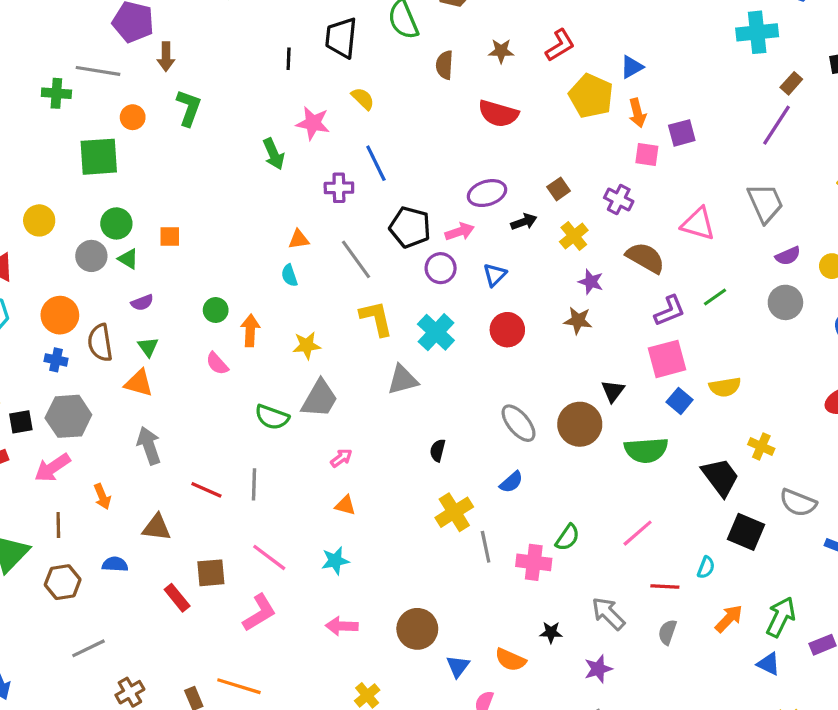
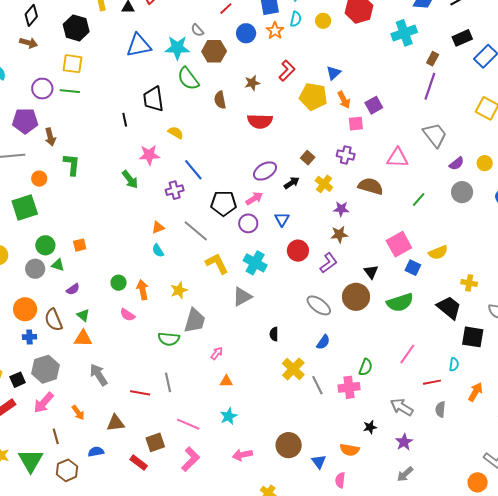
purple L-shape: (670, 311) -> (329, 263), moved

